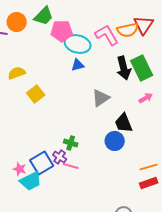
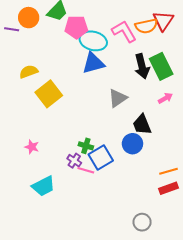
blue triangle: (78, 65) -> (93, 63), size x1.6
yellow square: (36, 94) -> (49, 94), size x1.4
blue square: (42, 163) -> (101, 157), moved
pink star: (20, 169) -> (32, 147), moved

